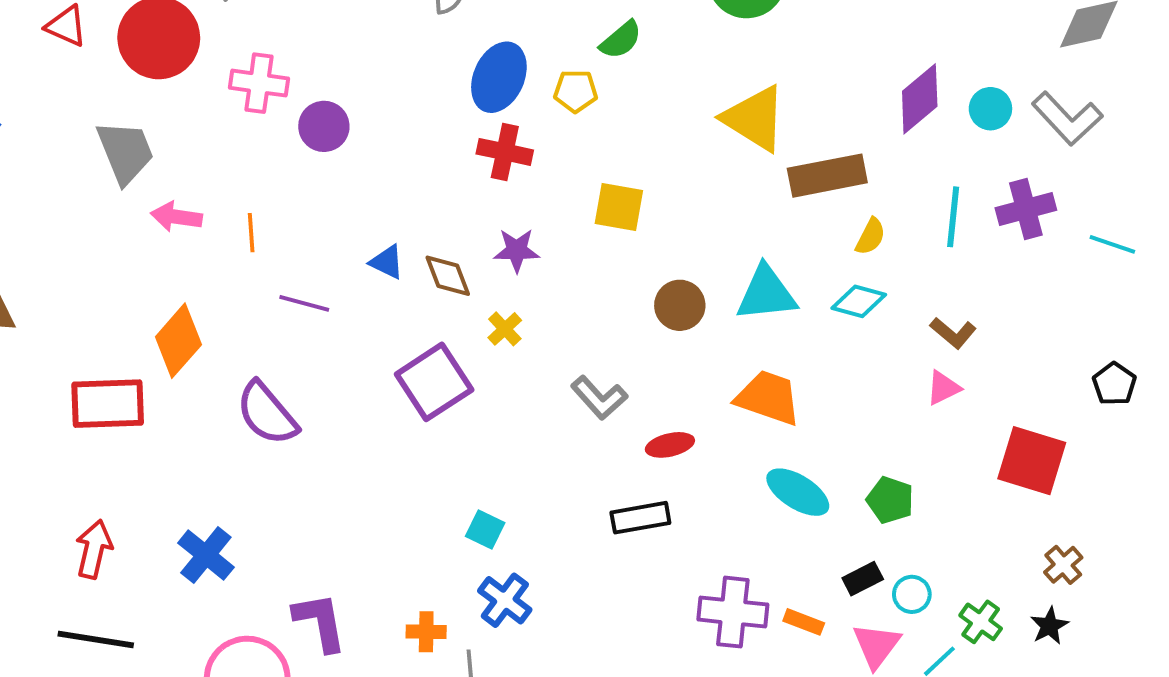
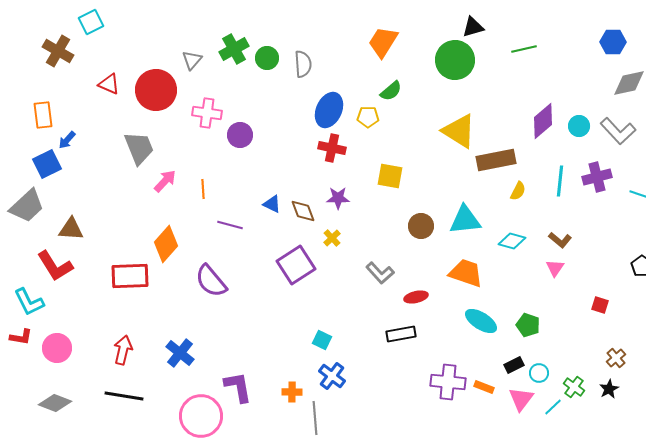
pink arrow: (176, 217) -> (165, 181), turned 125
cyan diamond: (859, 301) -> (512, 241), moved
pink triangle: (943, 388) -> (555, 268), turned -30
red square: (1032, 461) -> (600, 305), size x0.5

